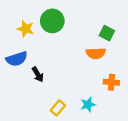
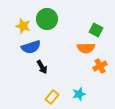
blue semicircle: (17, 59) -> (31, 47), moved
black arrow: (38, 74) -> (42, 67), moved
orange cross: (111, 82) -> (100, 66), moved, turned -32

